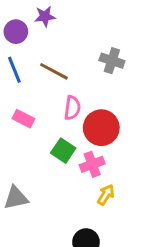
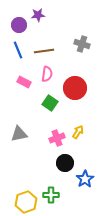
brown line: (54, 71) -> (44, 51), turned -36
pink semicircle: (72, 108) -> (47, 74), moved
pink cross: (92, 164) -> (57, 138), moved

